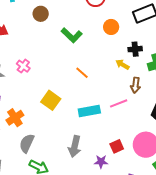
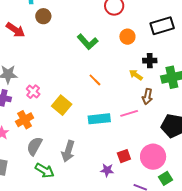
brown circle: (41, 14) -> (43, 16), moved
pink cross: (23, 66) -> (33, 92), moved
gray arrow: (75, 146) -> (68, 151), moved

